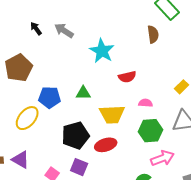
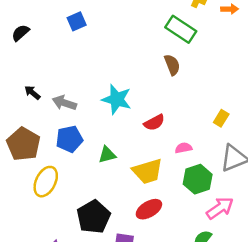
gray arrow: (64, 31) -> (64, 103), moved
blue pentagon: (50, 97) -> (69, 139), moved
yellow ellipse: (27, 118) -> (46, 182), moved
black pentagon: (75, 135) -> (94, 217), moved

